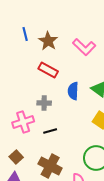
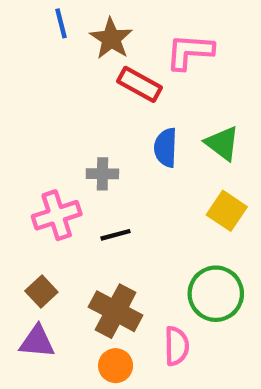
pink L-shape: (84, 47) -> (190, 52), turned 140
red rectangle: (48, 70) -> (140, 84), moved

